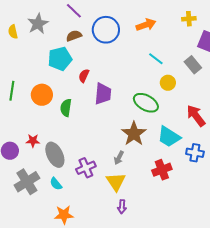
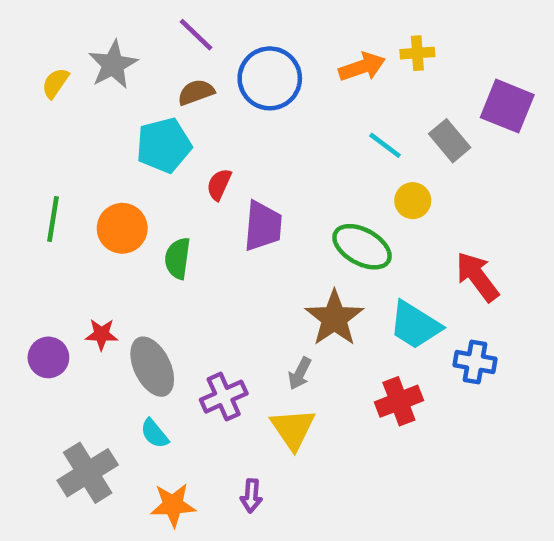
yellow cross: (189, 19) -> (417, 53), moved
yellow semicircle: (13, 32) -> (55, 83), turned 48
gray rectangle: (193, 65) -> (450, 141), moved
gray cross: (27, 182) -> (88, 473), moved
purple arrow: (122, 207) -> (251, 496), moved

